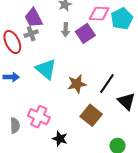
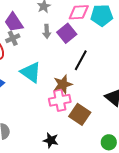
cyan pentagon: (122, 19) -> (102, 15), turned 30
black line: (107, 84) -> (81, 60), moved
pink cross: (39, 117) -> (60, 100), moved, turned -30

